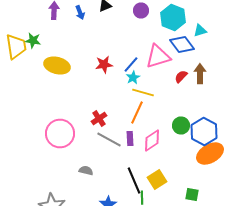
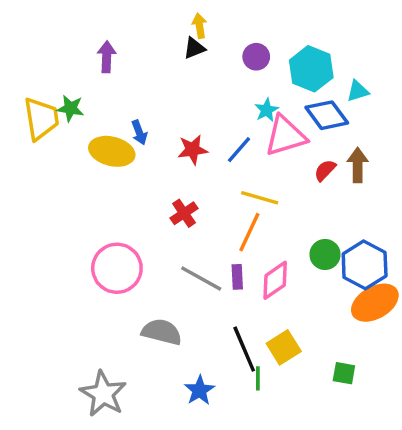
blue arrow: (80, 12) -> (139, 132), moved
cyan star: (133, 78) -> (267, 110), moved
red cross: (99, 118) -> (184, 213), moved
gray semicircle: (86, 170) -> (162, 332), size x1.6

